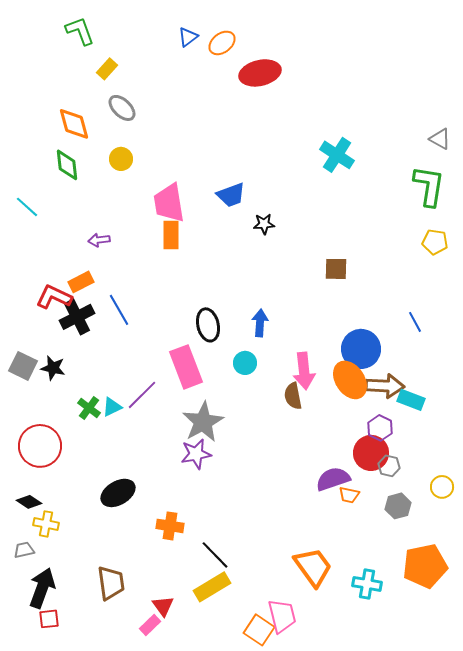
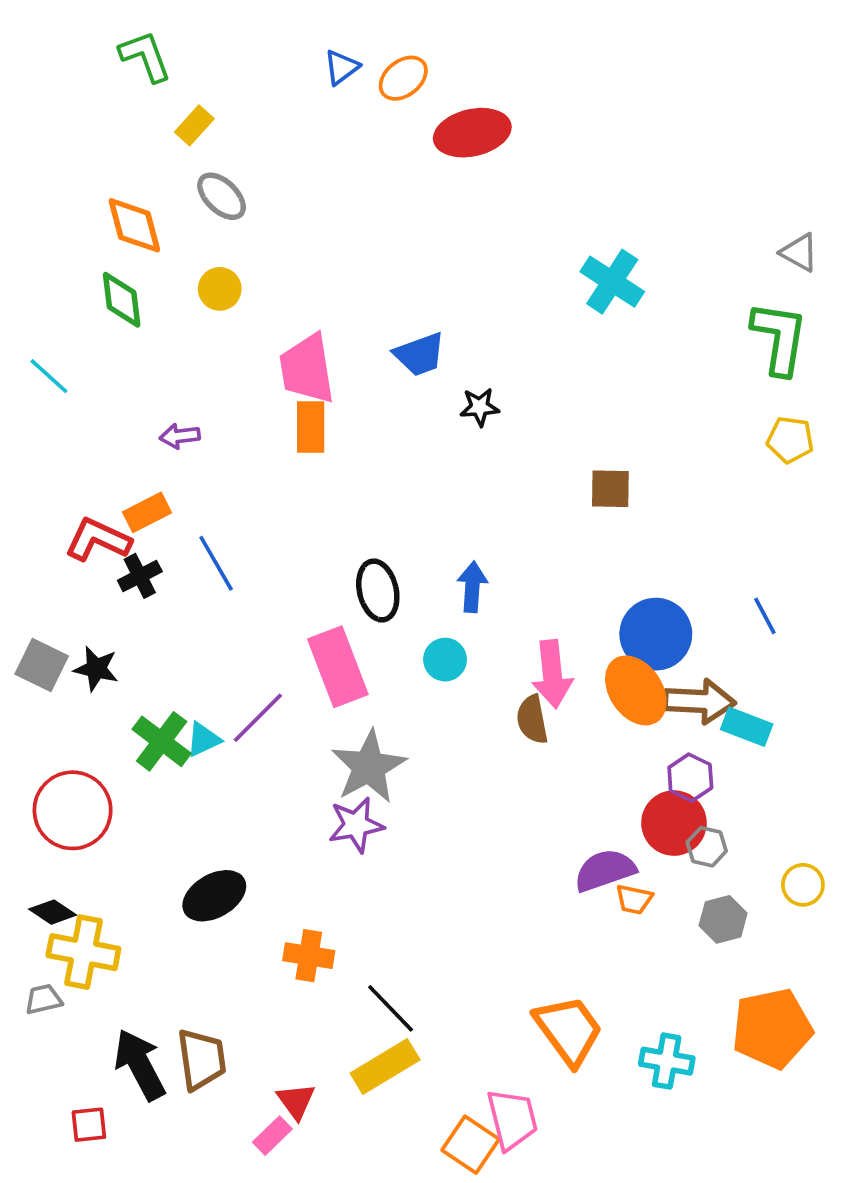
black cross: (77, 317) -> (140, 576), size x0.7
blue line: (415, 322) -> (765, 616), moved
green cross: (89, 408) -> (162, 741), size x1.4
yellow cross: (46, 524) -> (83, 952), size x1.5
black arrow: (42, 588) -> (140, 1065), moved, turned -48

